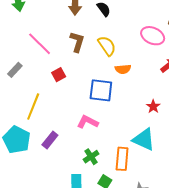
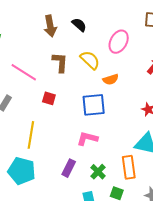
pink ellipse: (153, 36) -> (119, 42), moved, turned -75
red square: (59, 75) -> (49, 98), turned -32
purple rectangle: (50, 140) -> (69, 168), moved

